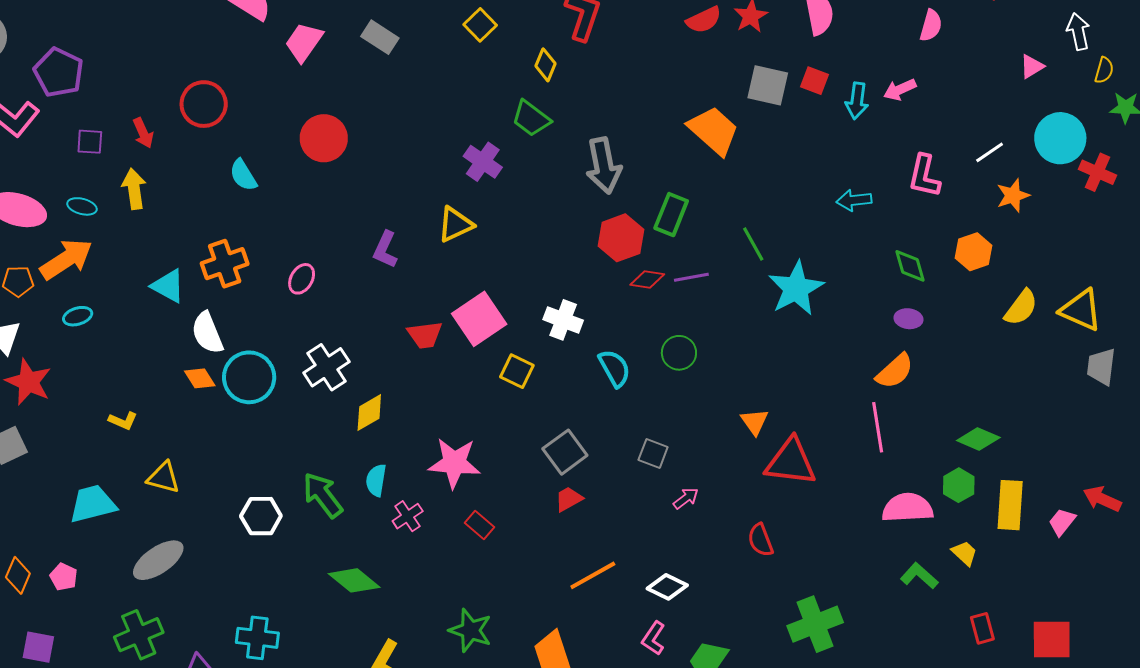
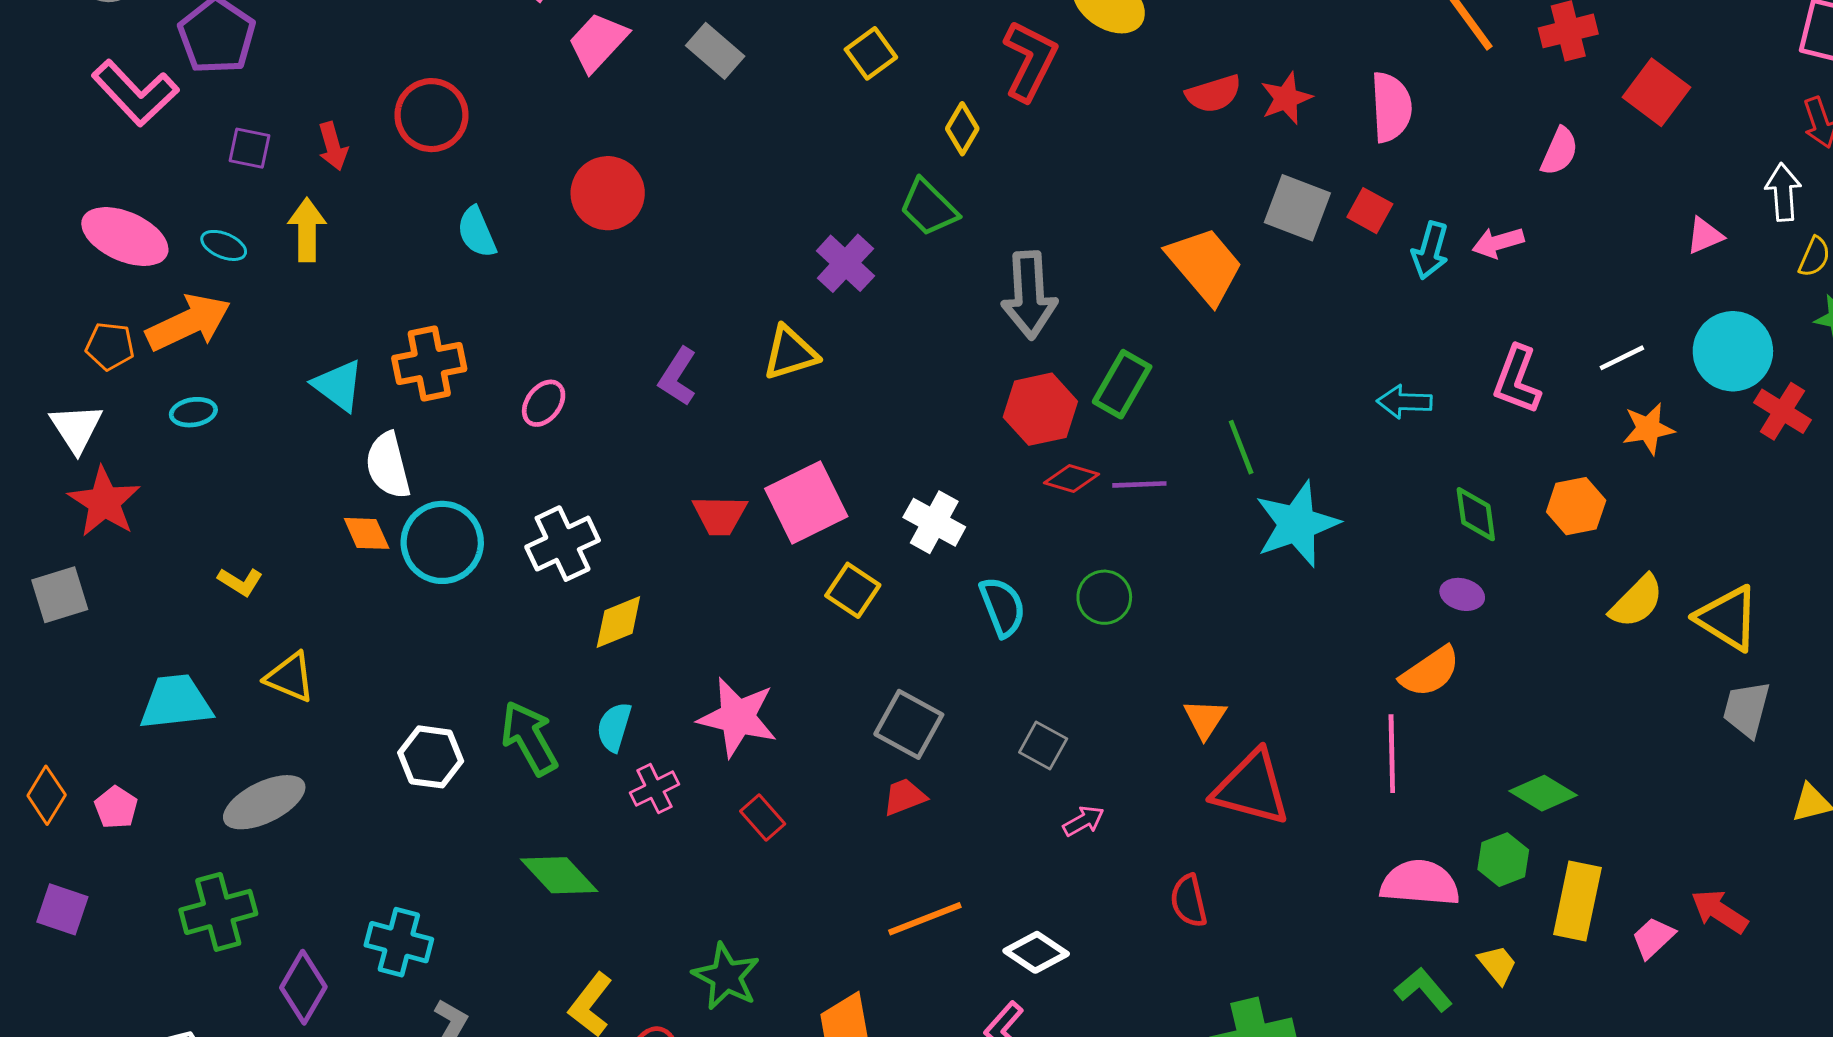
gray square: (565, 452) -> (909, 724), turned -33

